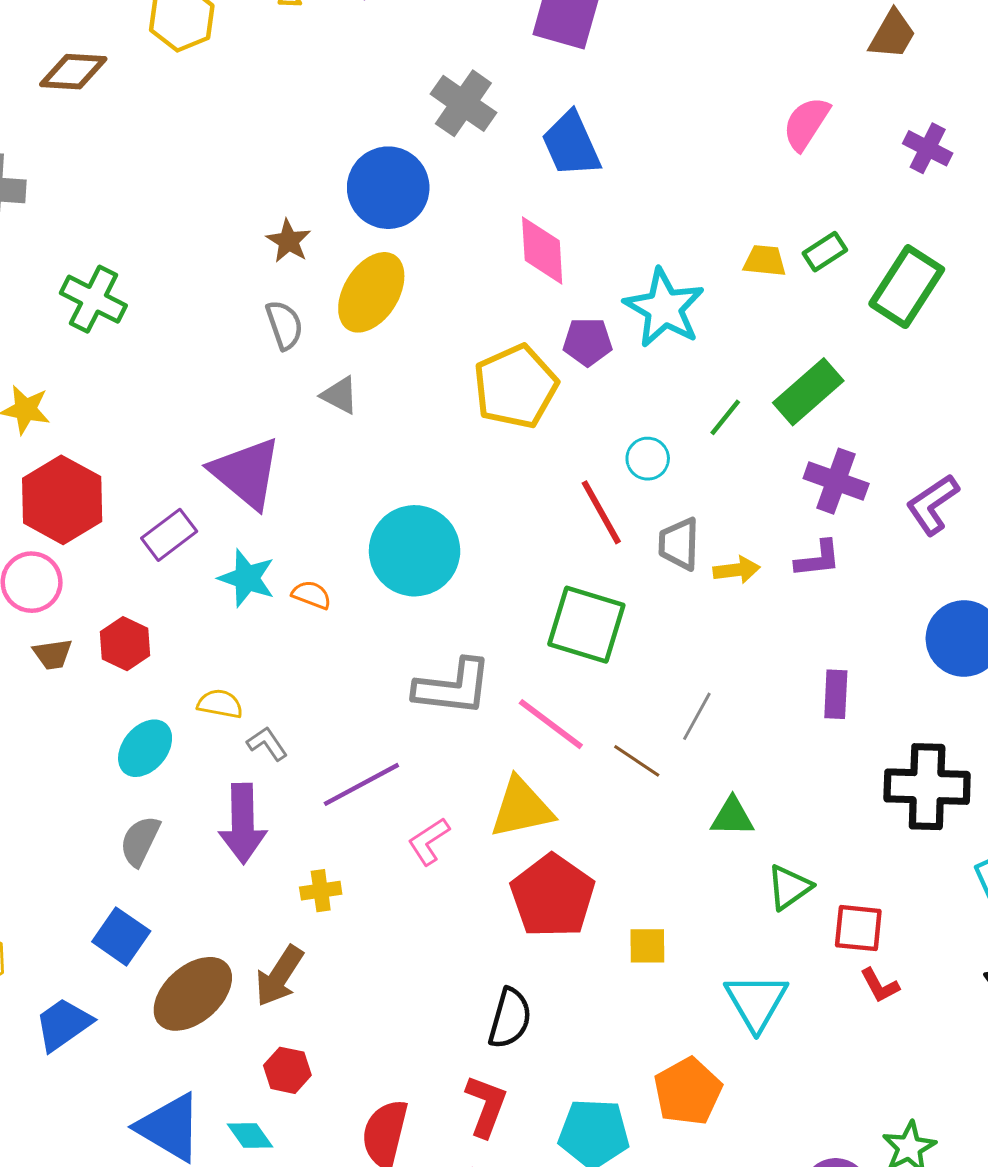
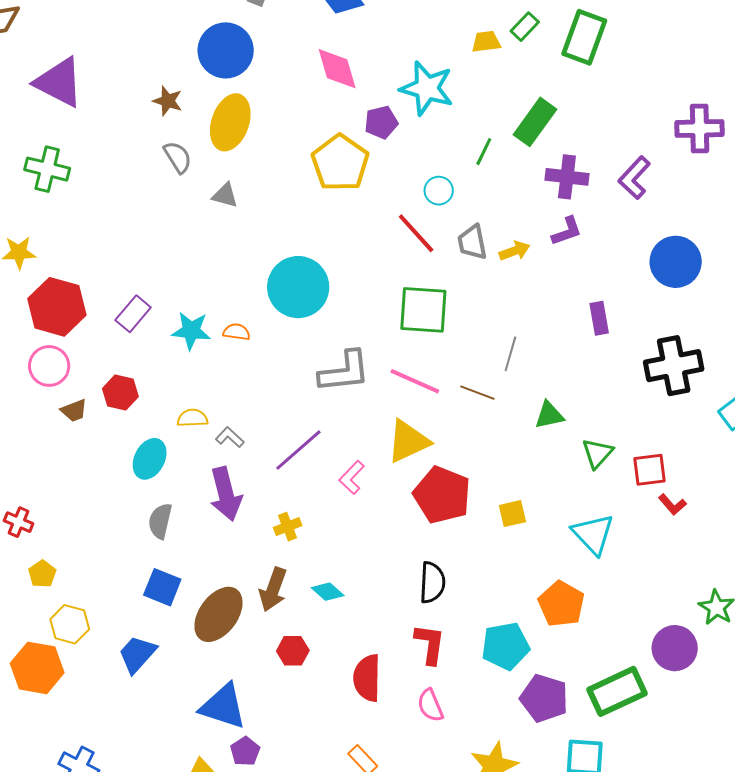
purple triangle: (246, 473) -> (59, 82), moved
cyan diamond: (250, 1135) -> (328, 592), moved

